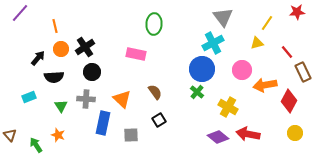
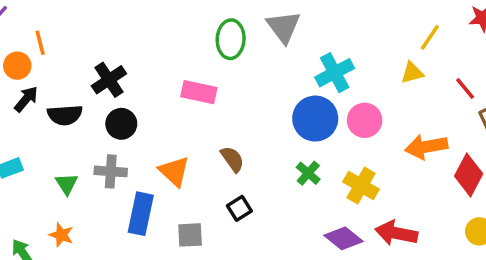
gray triangle: (223, 17) -> (283, 27), moved
orange line: (55, 26) -> (40, 43), moved
orange circle: (61, 49) -> (17, 66), moved
pink circle: (242, 70) -> (365, 120), moved
black semicircle: (54, 77) -> (65, 115), moved
green cross: (197, 92) -> (308, 173), moved

